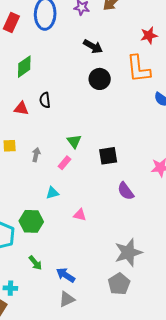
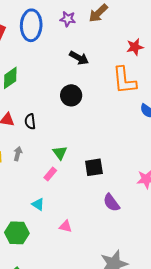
black circle: (100, 79) -> (71, 95), moved
black semicircle: (45, 100) -> (30, 121), moved
gray arrow: (36, 155) -> (18, 154), moved
cyan triangle: (52, 193) -> (38, 204), turned 48

